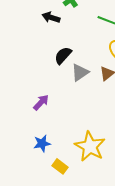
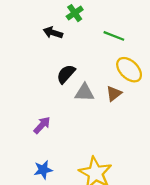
gray triangle: (80, 72) -> (84, 92), turned 36

